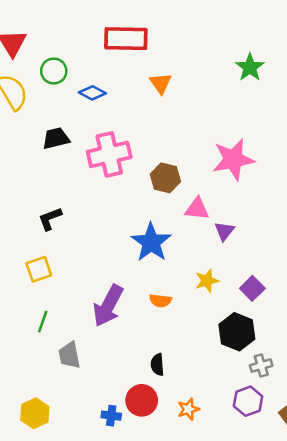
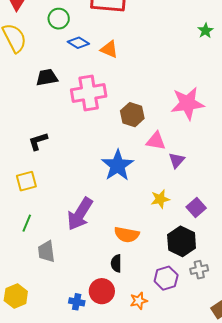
green star: (250, 67) -> (205, 31), size x0.7
green circle: (54, 71) -> (59, 19), moved
orange triangle: (161, 83) -> (109, 49), moved, turned -36
orange semicircle: (160, 301) -> (127, 235), moved, size x1.4
purple hexagon: (248, 401) -> (166, 278), moved

